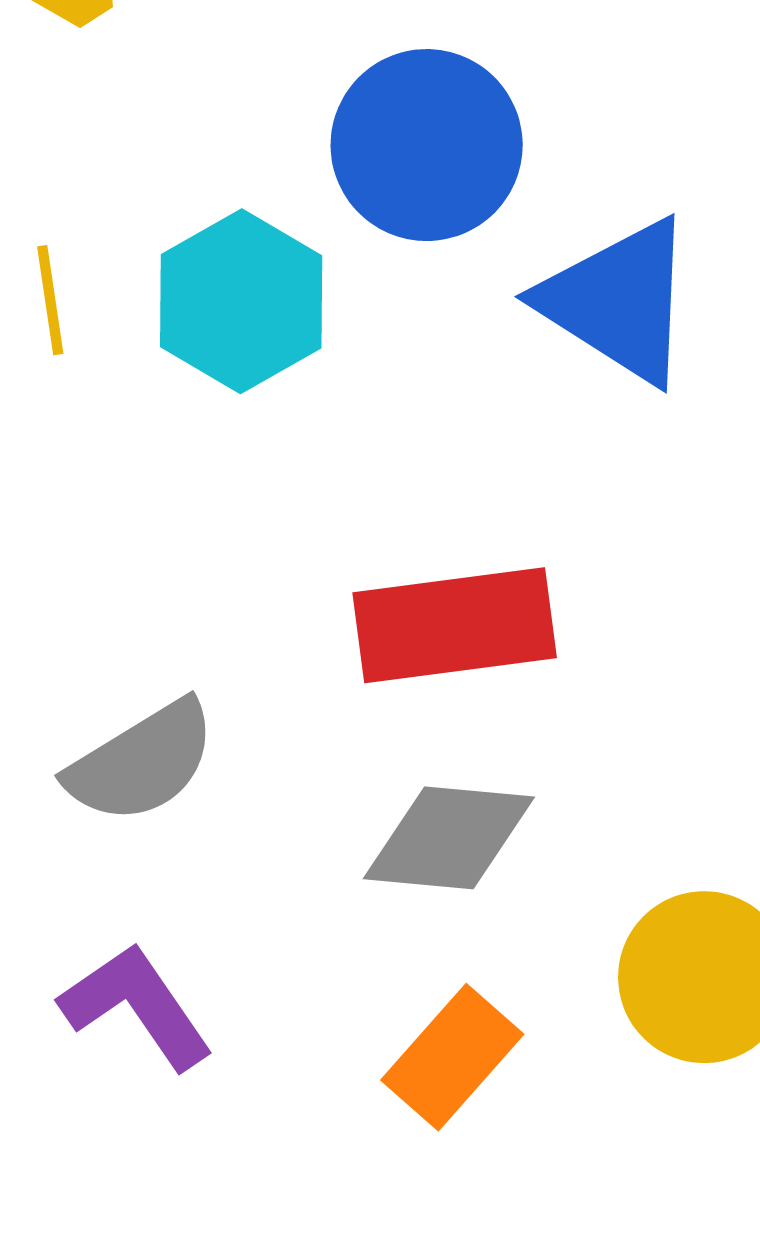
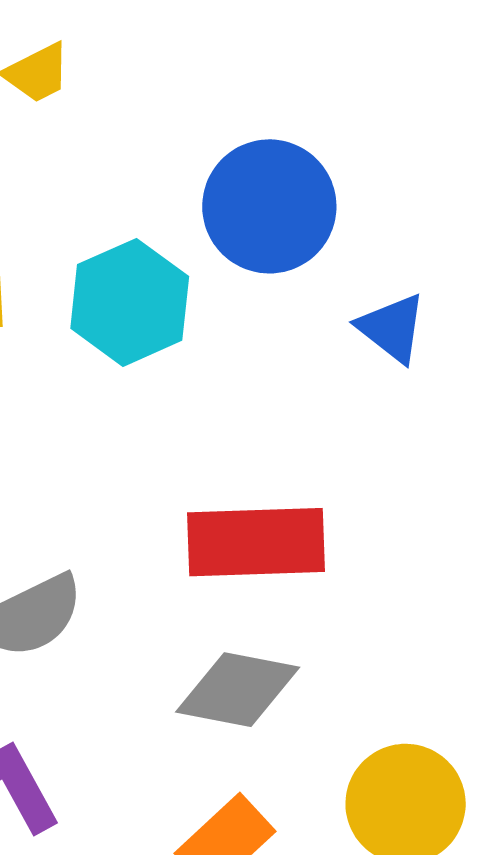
blue triangle: (618, 301) -> (392, 328), size x0.6

